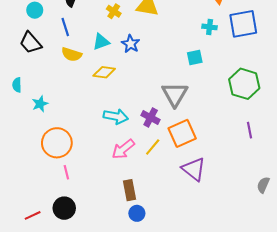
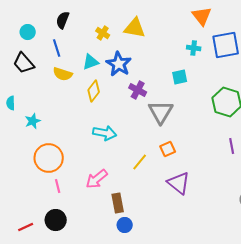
blue star: (131, 44) -> (119, 64), size x1.4
yellow diamond: (104, 72) -> (94, 91), turned -60
purple cross: (151, 118) -> (138, 90), moved
orange square: (182, 133) -> (168, 149), size x0.6
pink arrow: (123, 149) -> (97, 179), moved

